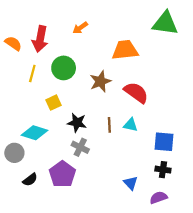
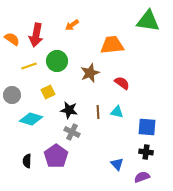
yellow line: (32, 74) -> (29, 66), turned 56
red semicircle: (136, 93) -> (122, 83), size x0.7
gray circle: (14, 153) -> (12, 95), moved
black semicircle: (30, 180) -> (27, 161), turned 128

